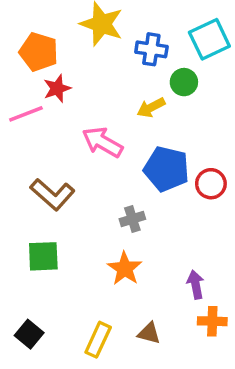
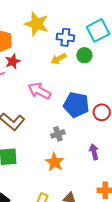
yellow arrow: (151, 107) -> (59, 59), moved
purple arrow: (196, 285) -> (94, 152), moved

